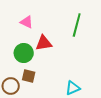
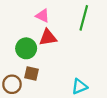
pink triangle: (27, 22) -> (42, 16), moved

